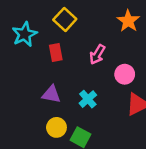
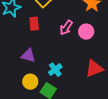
pink circle: (125, 74) -> (86, 32), moved
cyan cross: (88, 99) -> (55, 70), moved

